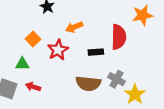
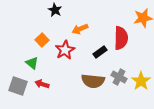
black rectangle: (96, 52) -> (100, 52), turned -32
green triangle: (22, 64) -> (32, 63), turned 40
yellow star: (135, 94) -> (141, 81), moved

